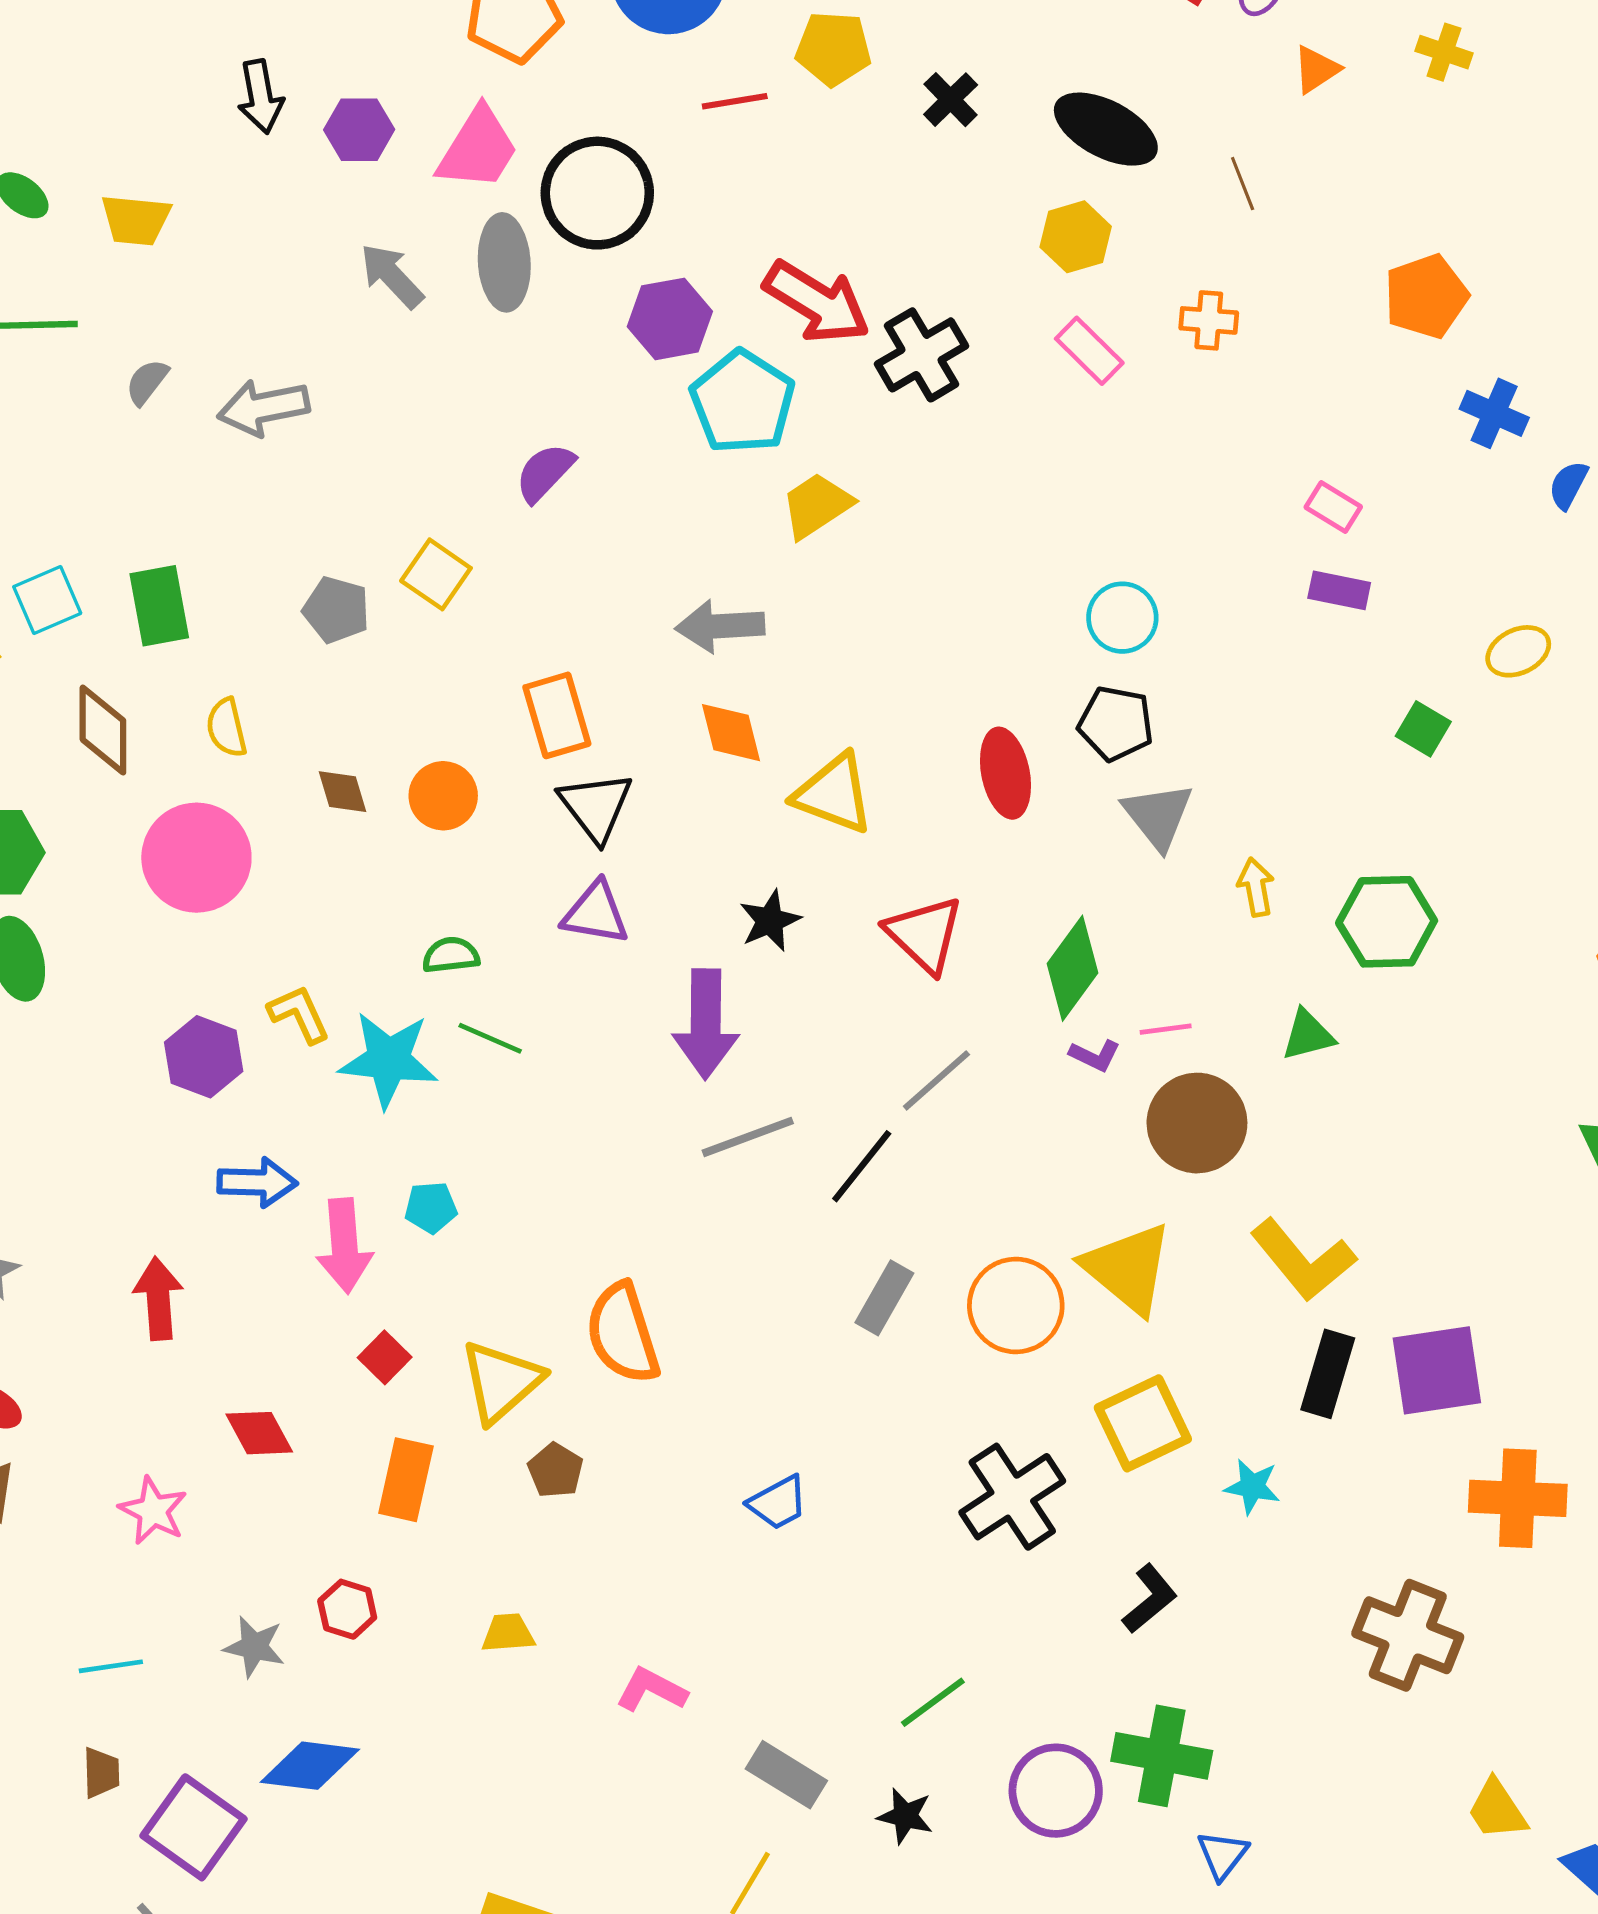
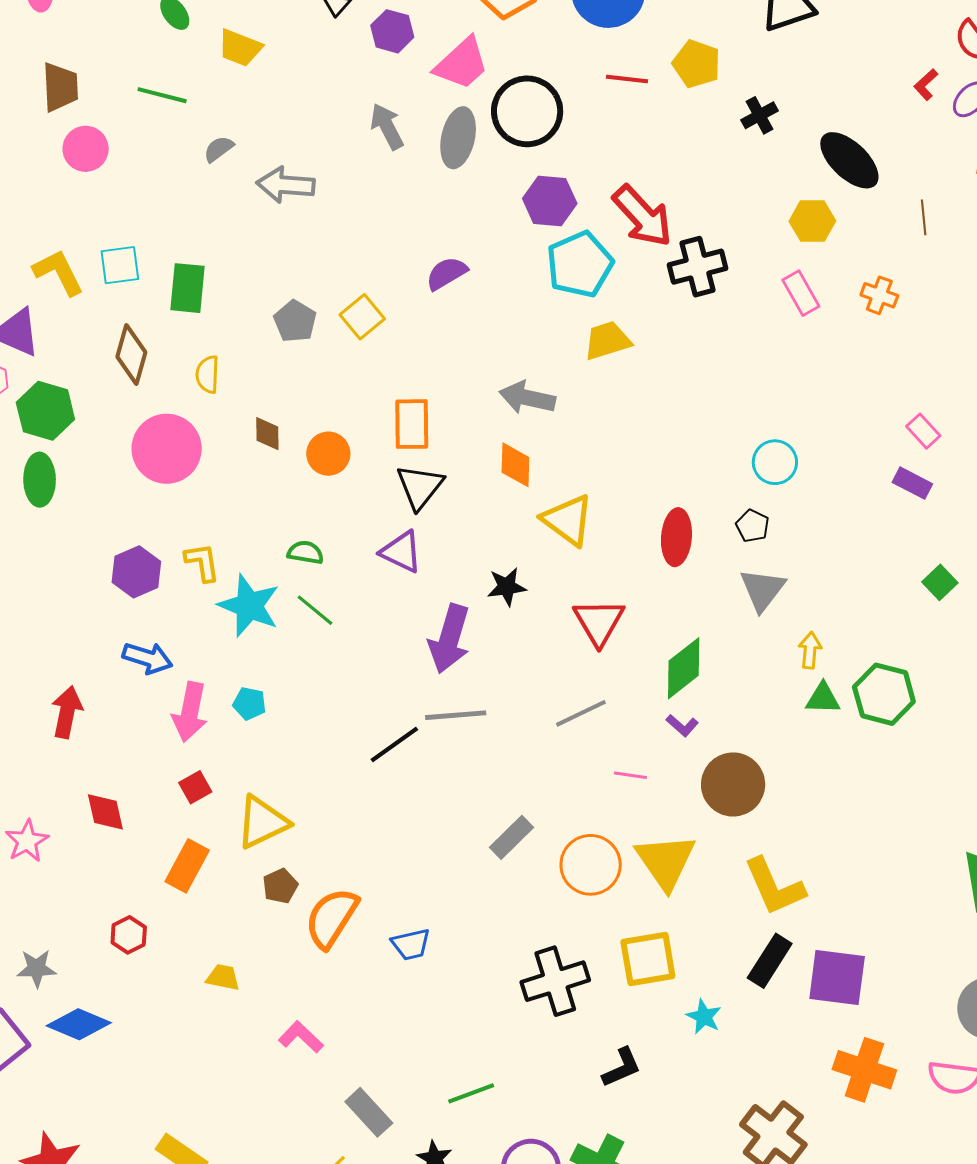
black pentagon: (1116, 723) -> (753, 526), size x0.7
pink line: (1166, 1029) -> (630, 775), moved
green triangle: (1308, 1035) -> (823, 698), moved
black line: (862, 1166) -> (394, 745), moved
orange semicircle: (623, 1333) -> (332, 918), moved, turned 34
gray star: (254, 1647) -> (37, 968), moved, turned -30

